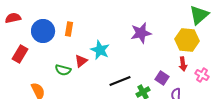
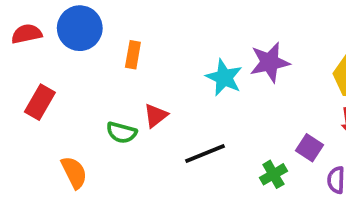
blue circle: (43, 31) -> (80, 28), moved
cyan star: (100, 50) -> (224, 78), moved
black line: (120, 81) -> (205, 153), moved

